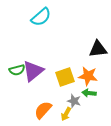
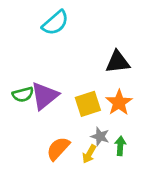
black triangle: (98, 49) -> (118, 62), moved
orange star: (88, 76) -> (119, 103), turned 30
green arrow: (89, 93) -> (120, 146), moved, turned 88

